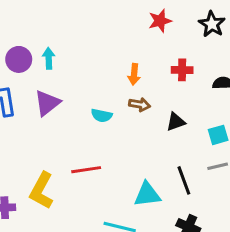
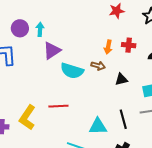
orange arrow: (134, 74) -> (108, 47), moved
purple triangle: (47, 103) -> (52, 50), moved
cyan semicircle: (102, 115) -> (72, 71), size x1.6

